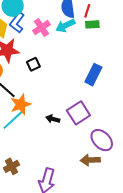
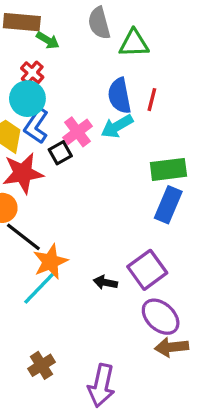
green rectangle: (92, 24) -> (168, 169), moved, size x1.5
black square: (33, 64) -> (60, 153), moved
purple ellipse: (102, 140) -> (161, 317), moved

